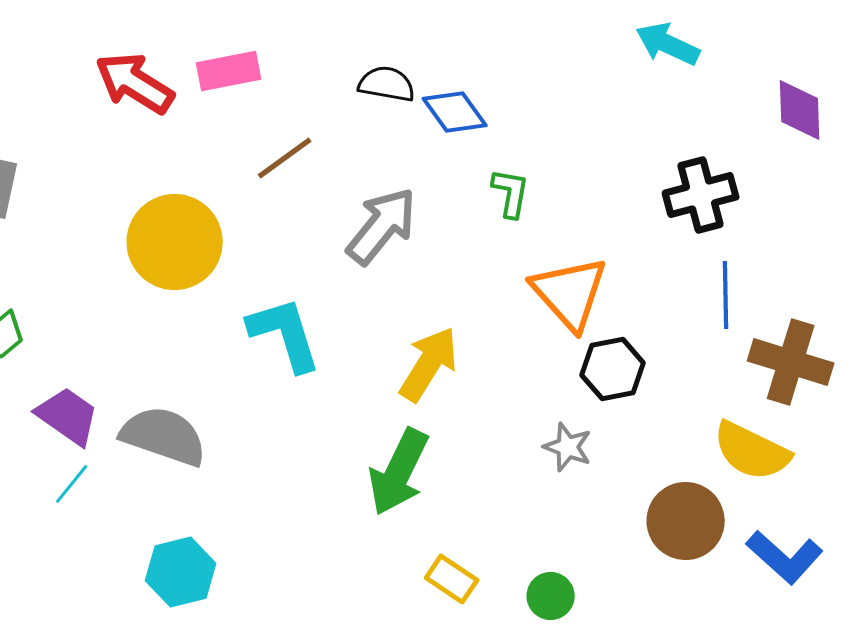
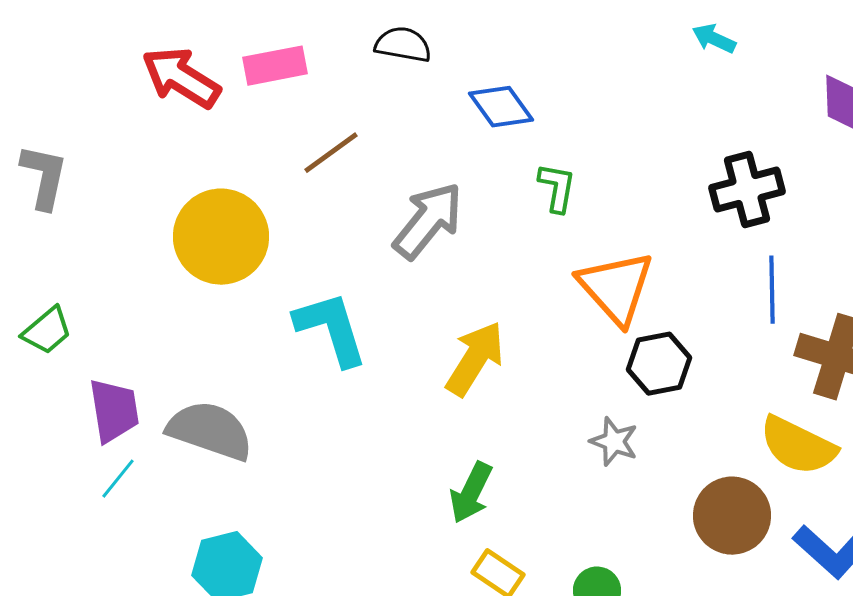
cyan arrow: (668, 44) -> (714, 39), size x0.7
black semicircle: (387, 84) -> (403, 45), moved
purple trapezoid: (68, 416) -> (114, 411), turned 46
green arrow: (399, 472) -> (471, 493), moved, size x0.7

